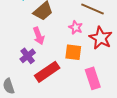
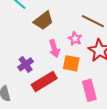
pink arrow: (39, 36) -> (54, 49), moved

